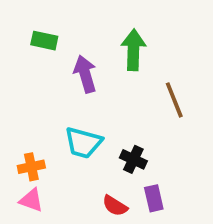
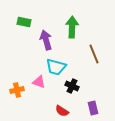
cyan trapezoid: (83, 143) -> (56, 67), moved
purple rectangle: (154, 198) -> (93, 108), moved
pink triangle: (31, 200) -> (39, 82), moved

